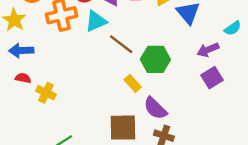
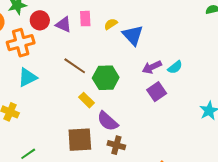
cyan triangle: (96, 21) -> (27, 77), moved
cyan semicircle: (233, 28) -> (175, 67), moved

